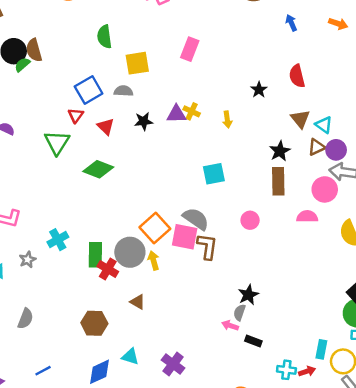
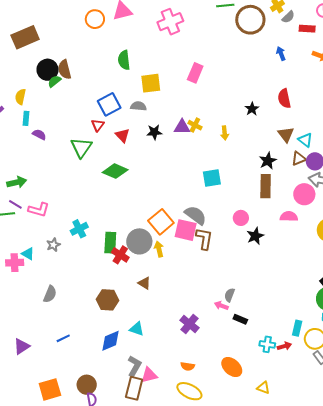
black star: (248, 295) -> (255, 236), moved
purple cross: (173, 364) -> (190, 324), moved

